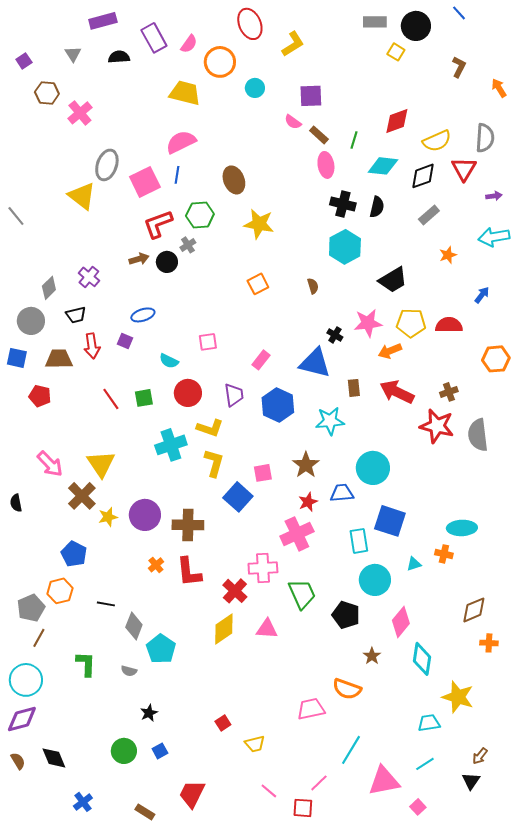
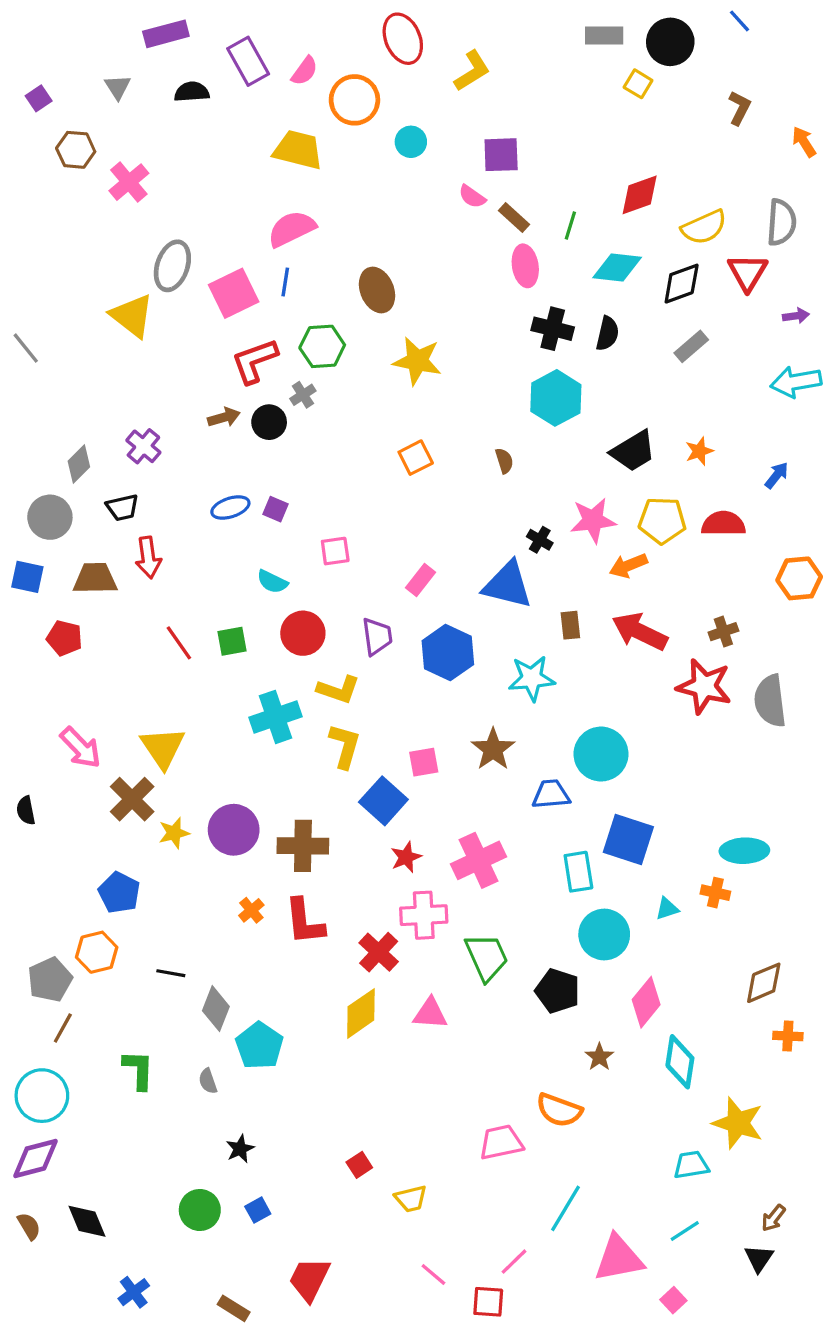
orange star: (448, 255) -> (699, 451), moved
purple square: (125, 341) -> (276, 509), moved
red star: (308, 502) -> (406, 857), moved
gray semicircle: (129, 671) -> (208, 1081), turned 56

